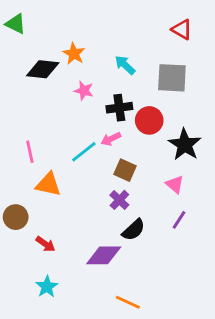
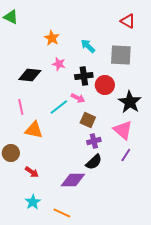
black diamond: (43, 69) -> (30, 75), moved
pink arrow: (111, 139) -> (78, 98), turned -128
pink triangle: (175, 184) -> (123, 130), size x1.5
purple cross: (119, 200) -> (94, 141), moved, turned 32
orange line: (128, 302) -> (62, 213), moved

